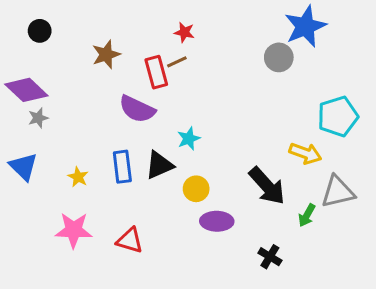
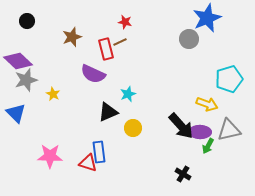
gray star: (38, 118) -> (26, 80), size x1.6
blue rectangle: (122, 167) -> (99, 152), moved
yellow star: (78, 177) -> (53, 94), moved
purple ellipse: (217, 221) -> (200, 132), moved

